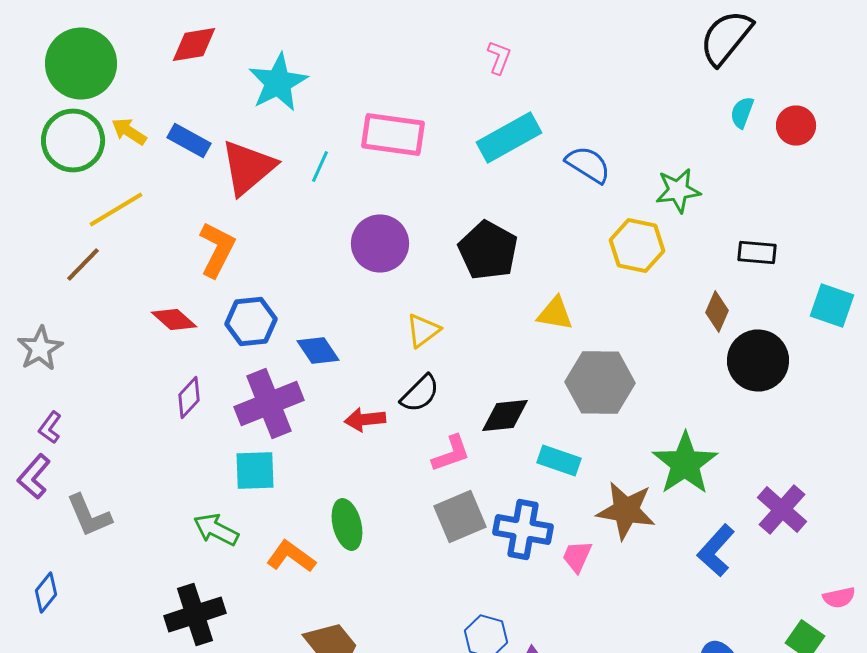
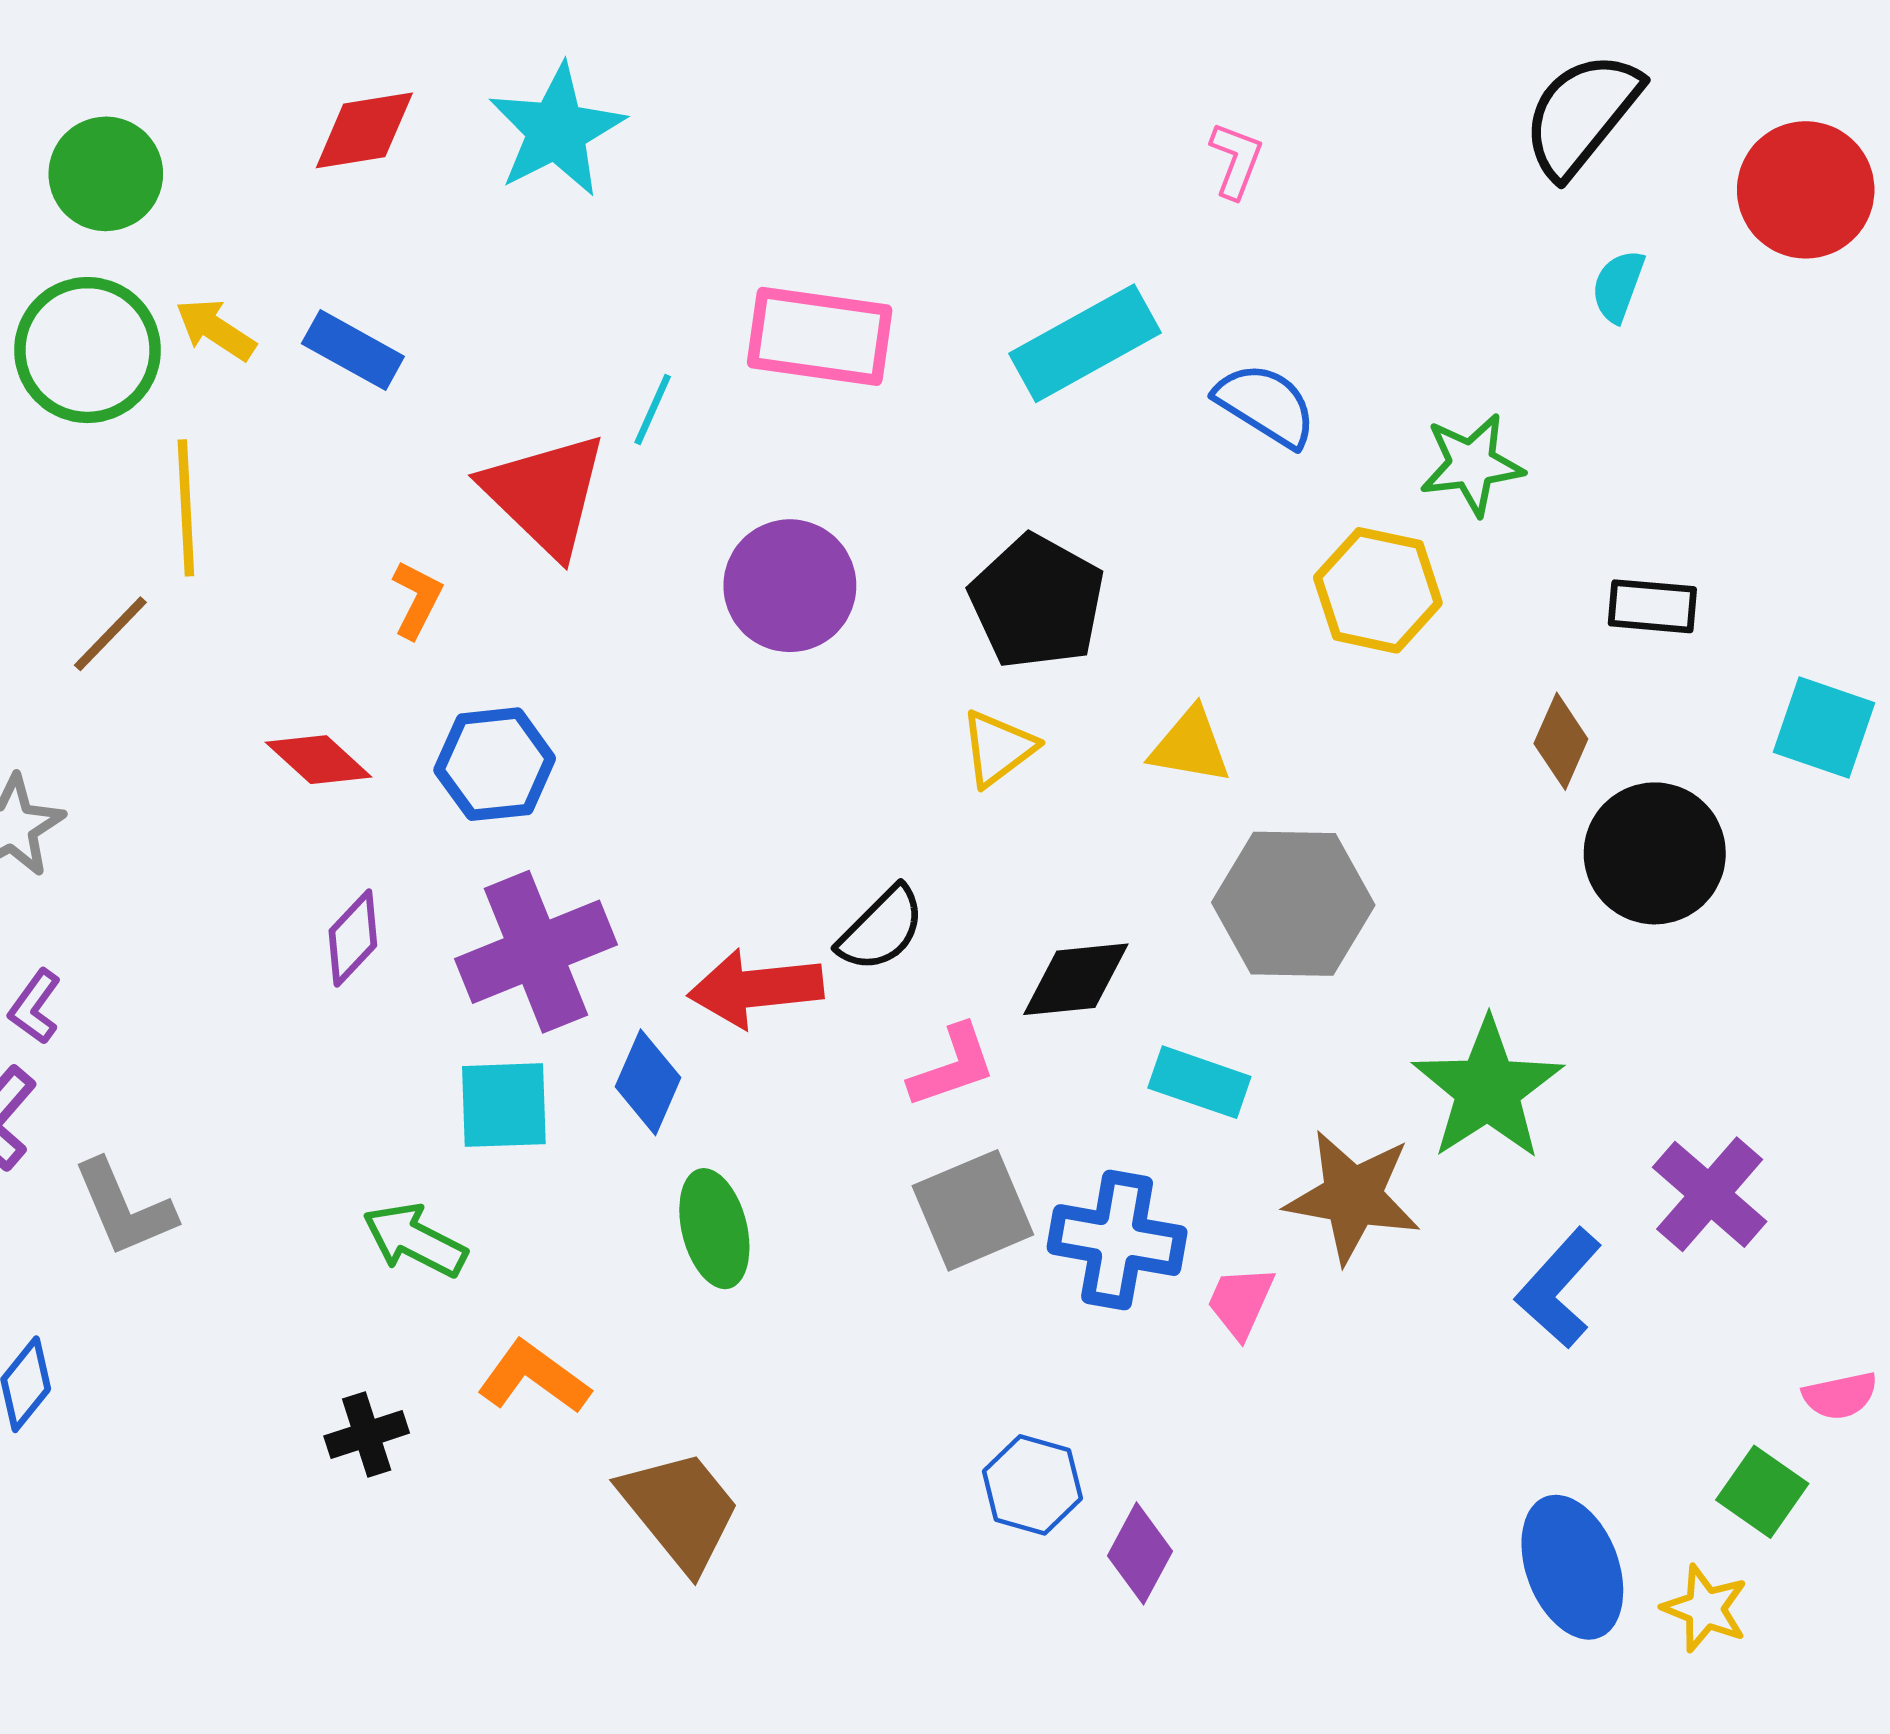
pink L-shape: (499, 58) -> (1236, 160), moved
green circle: (81, 64) -> (106, 174), size x0.7
cyan star: (278, 82) -> (557, 130), moved
red circle: (796, 126) -> (1806, 190), moved, size x1.5
red triangle: (248, 168) -> (545, 494), moved, turned -36
yellow line: (116, 210) -> (186, 508), turned -62
orange L-shape: (217, 250) -> (417, 599), size x0.6
yellow triangle: (423, 330) -> (998, 748), moved
blue diamond: (318, 350) -> (648, 1082), moved, turned 57
red arrow: (365, 420) -> (756, 988), size x1.4
orange L-shape: (291, 556) -> (534, 1377), moved
black cross: (195, 614) -> (367, 1435), size x0.6

